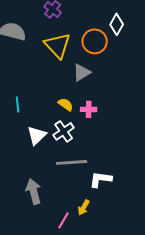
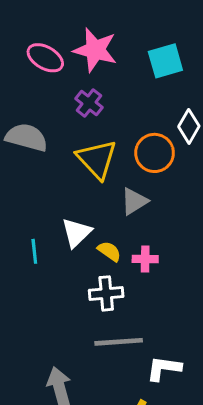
white cross: (64, 131) -> (106, 293), turned 30
white triangle: (37, 135) -> (76, 233), moved

